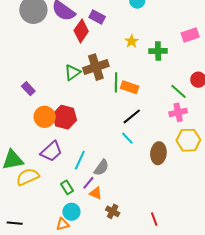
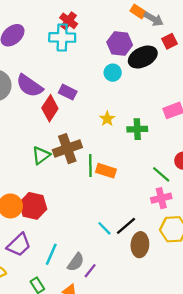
black line: (132, 116) -> (126, 226), moved
purple line: (88, 183) -> (90, 271), moved

